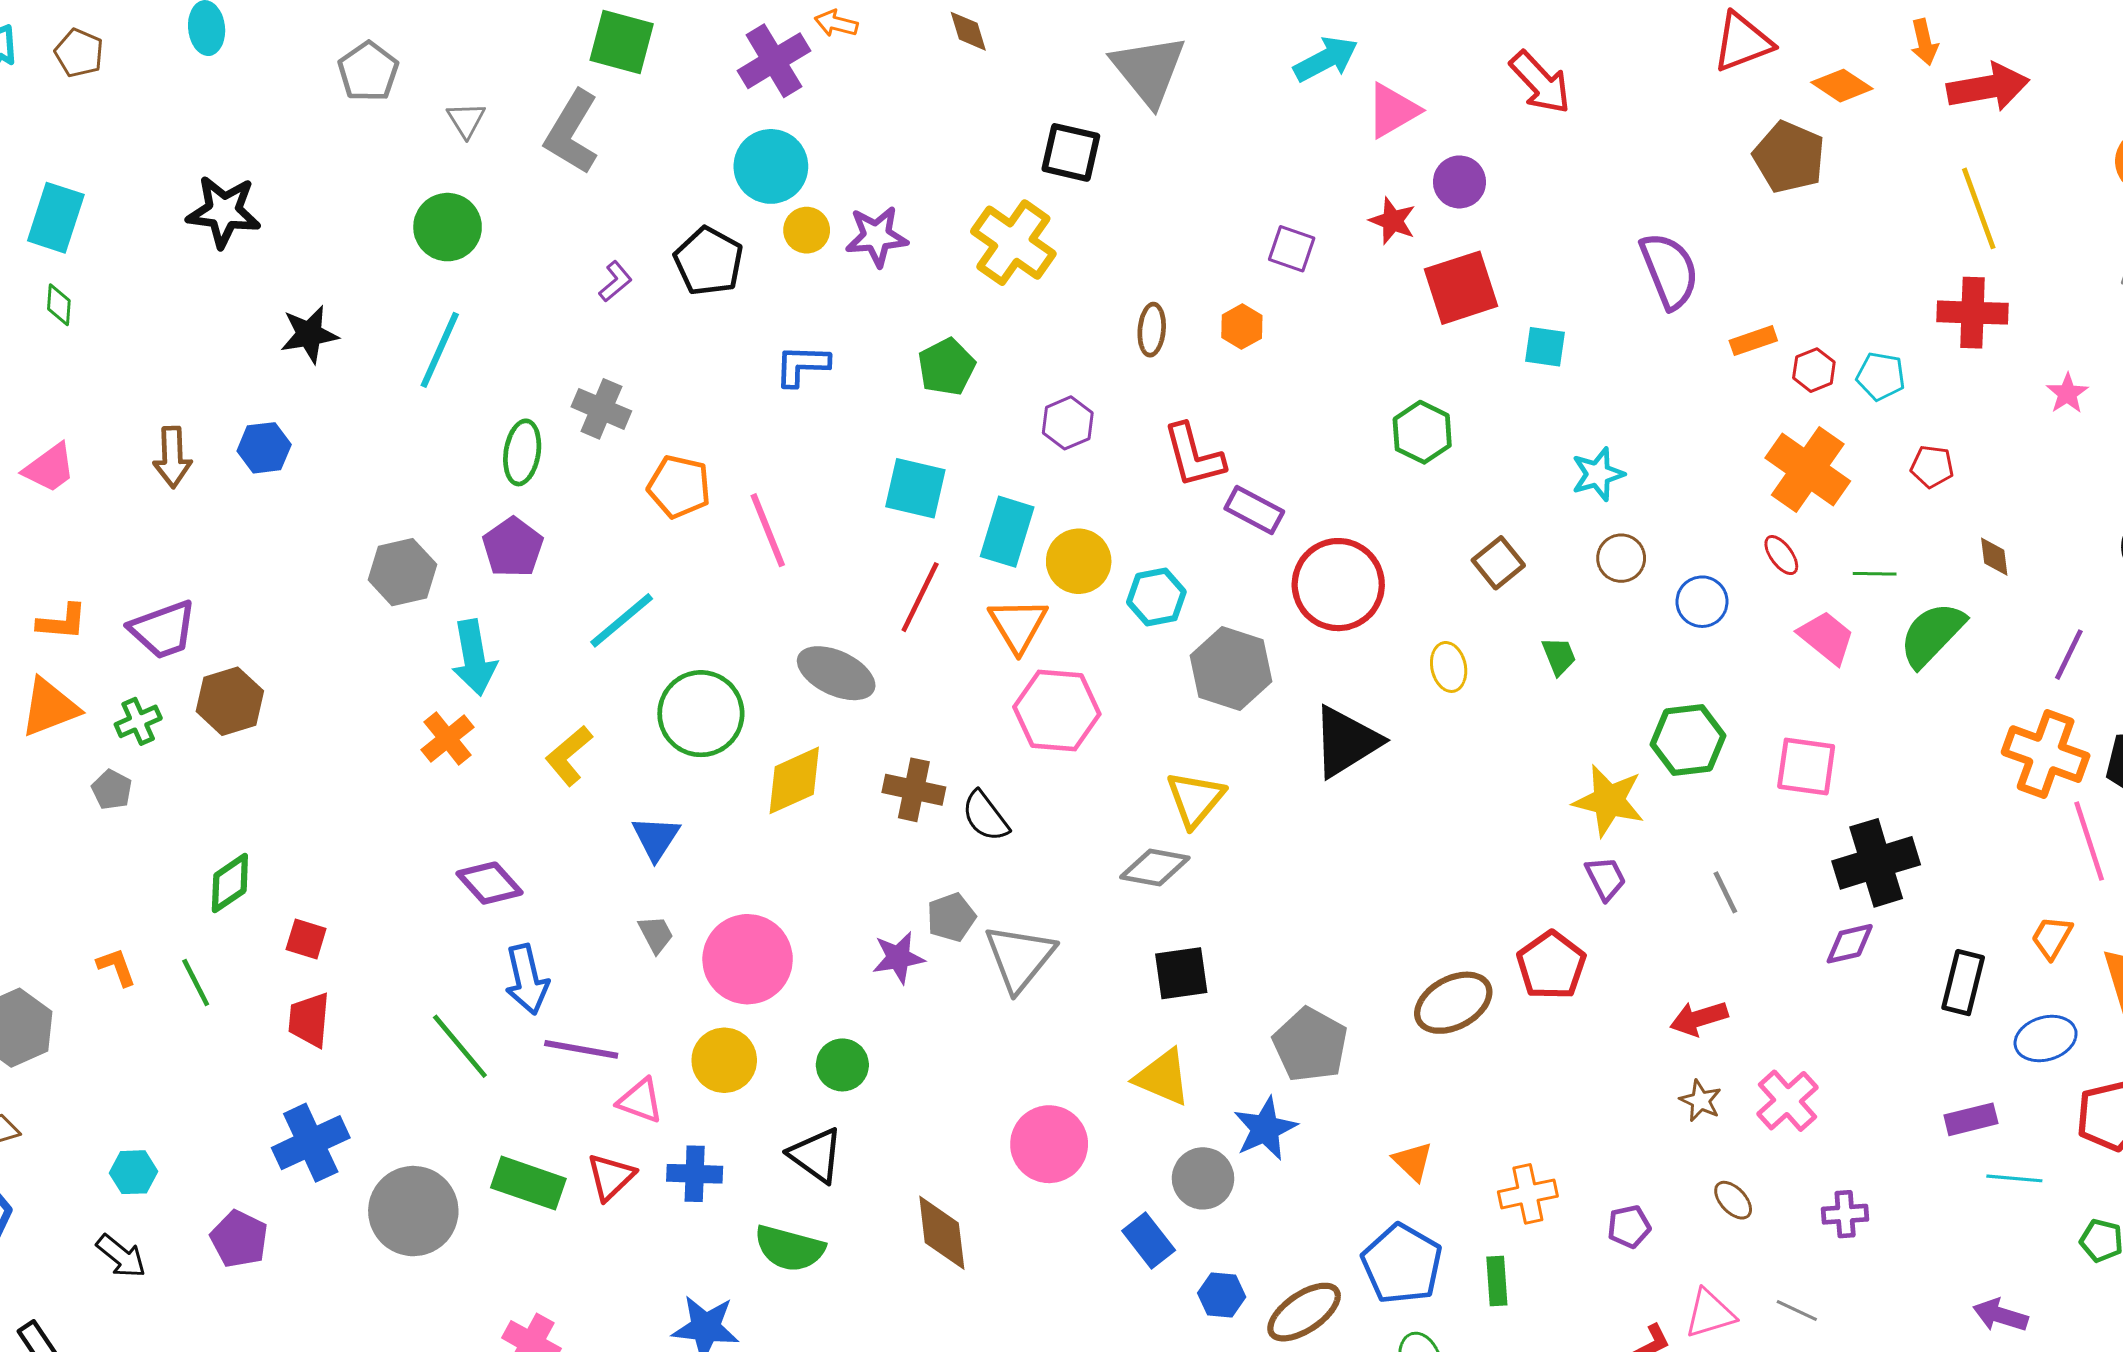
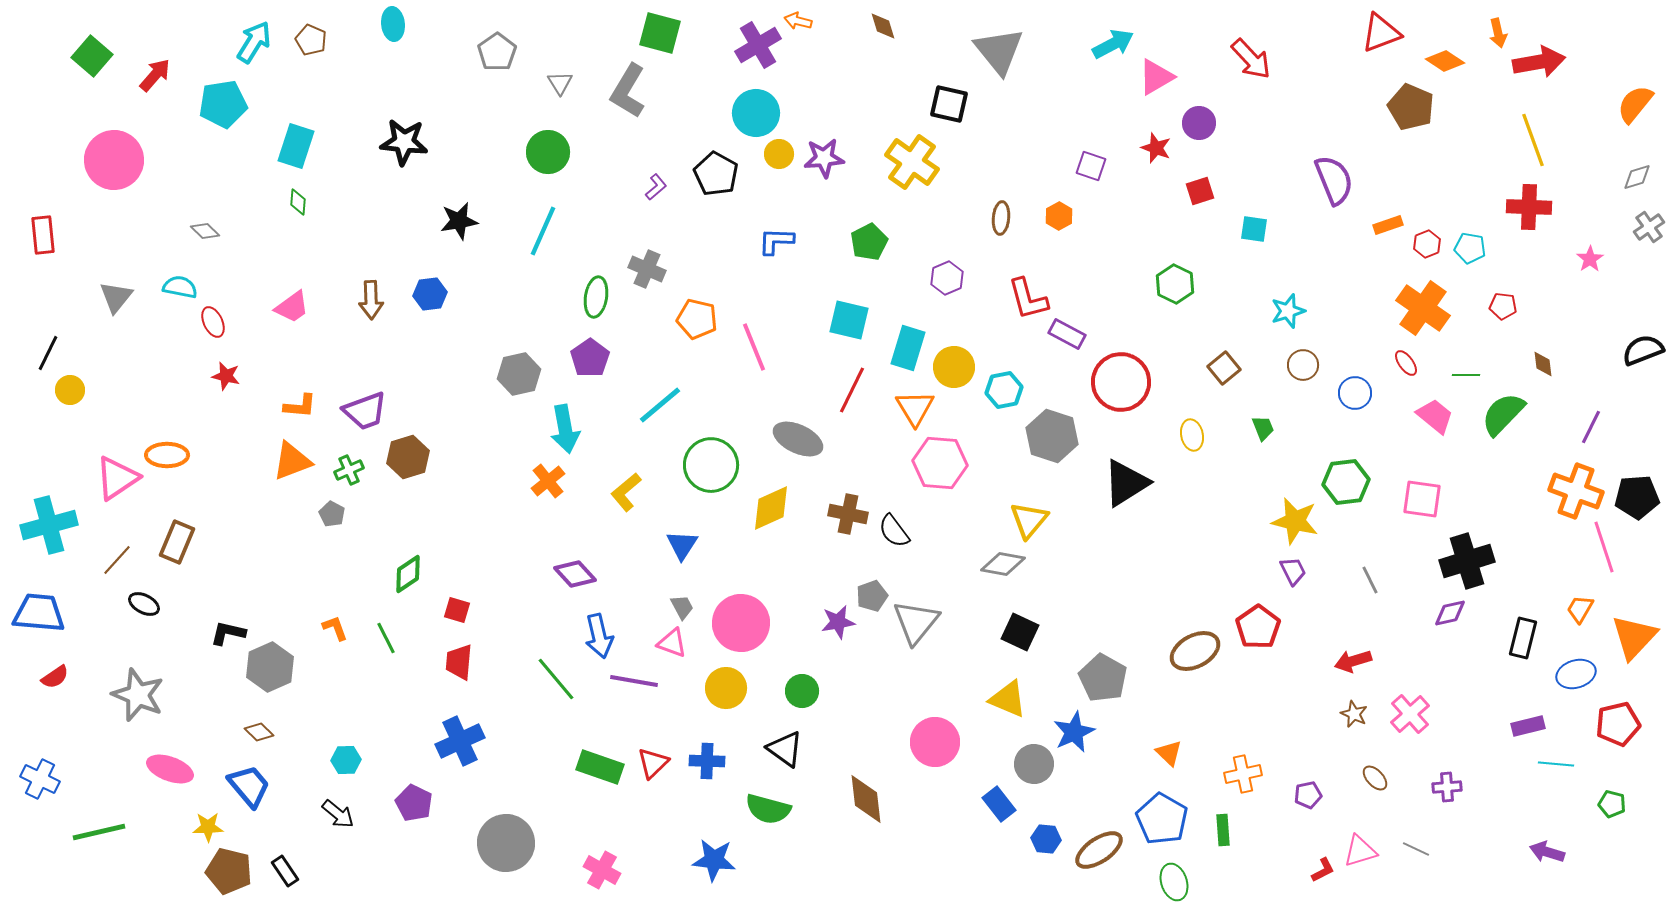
red square: (1461, 288) -> (1200, 191), size x0.6
black square: (1181, 973) -> (1020, 632), turned 33
pink triangle: (640, 1101) -> (672, 643), moved
gray circle: (413, 1211) -> (506, 843), moved

